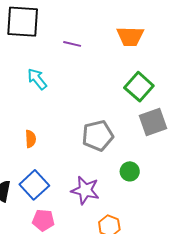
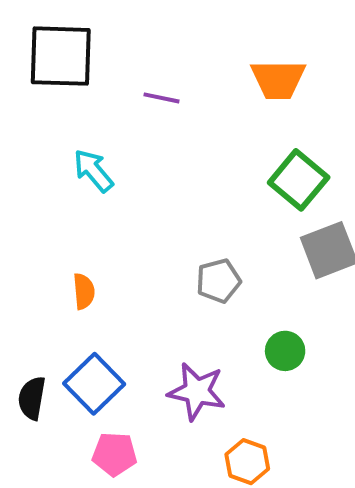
gray pentagon: (98, 136) -> (218, 281), size x0.7

